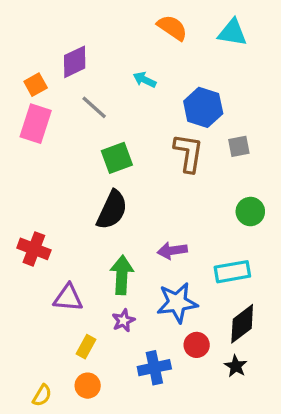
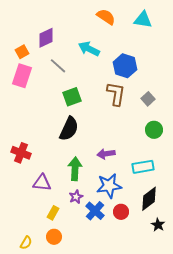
cyan arrow: (145, 80) -> (89, 49), size x1.5
gray square: (239, 146) -> (148, 99), moved, turned -32
black star: (236, 366) -> (158, 225), moved
blue cross: (154, 368) -> (95, 211), moved, turned -36

